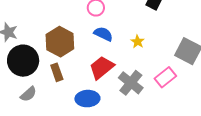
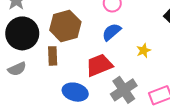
blue semicircle: (103, 34) -> (111, 32), turned -84

